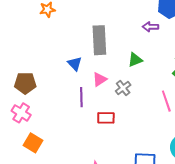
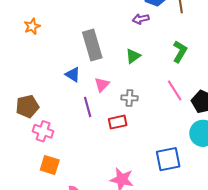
gray cross: (123, 88) -> (129, 98), moved, turned -35
pink cross: (21, 113) -> (43, 131), moved

